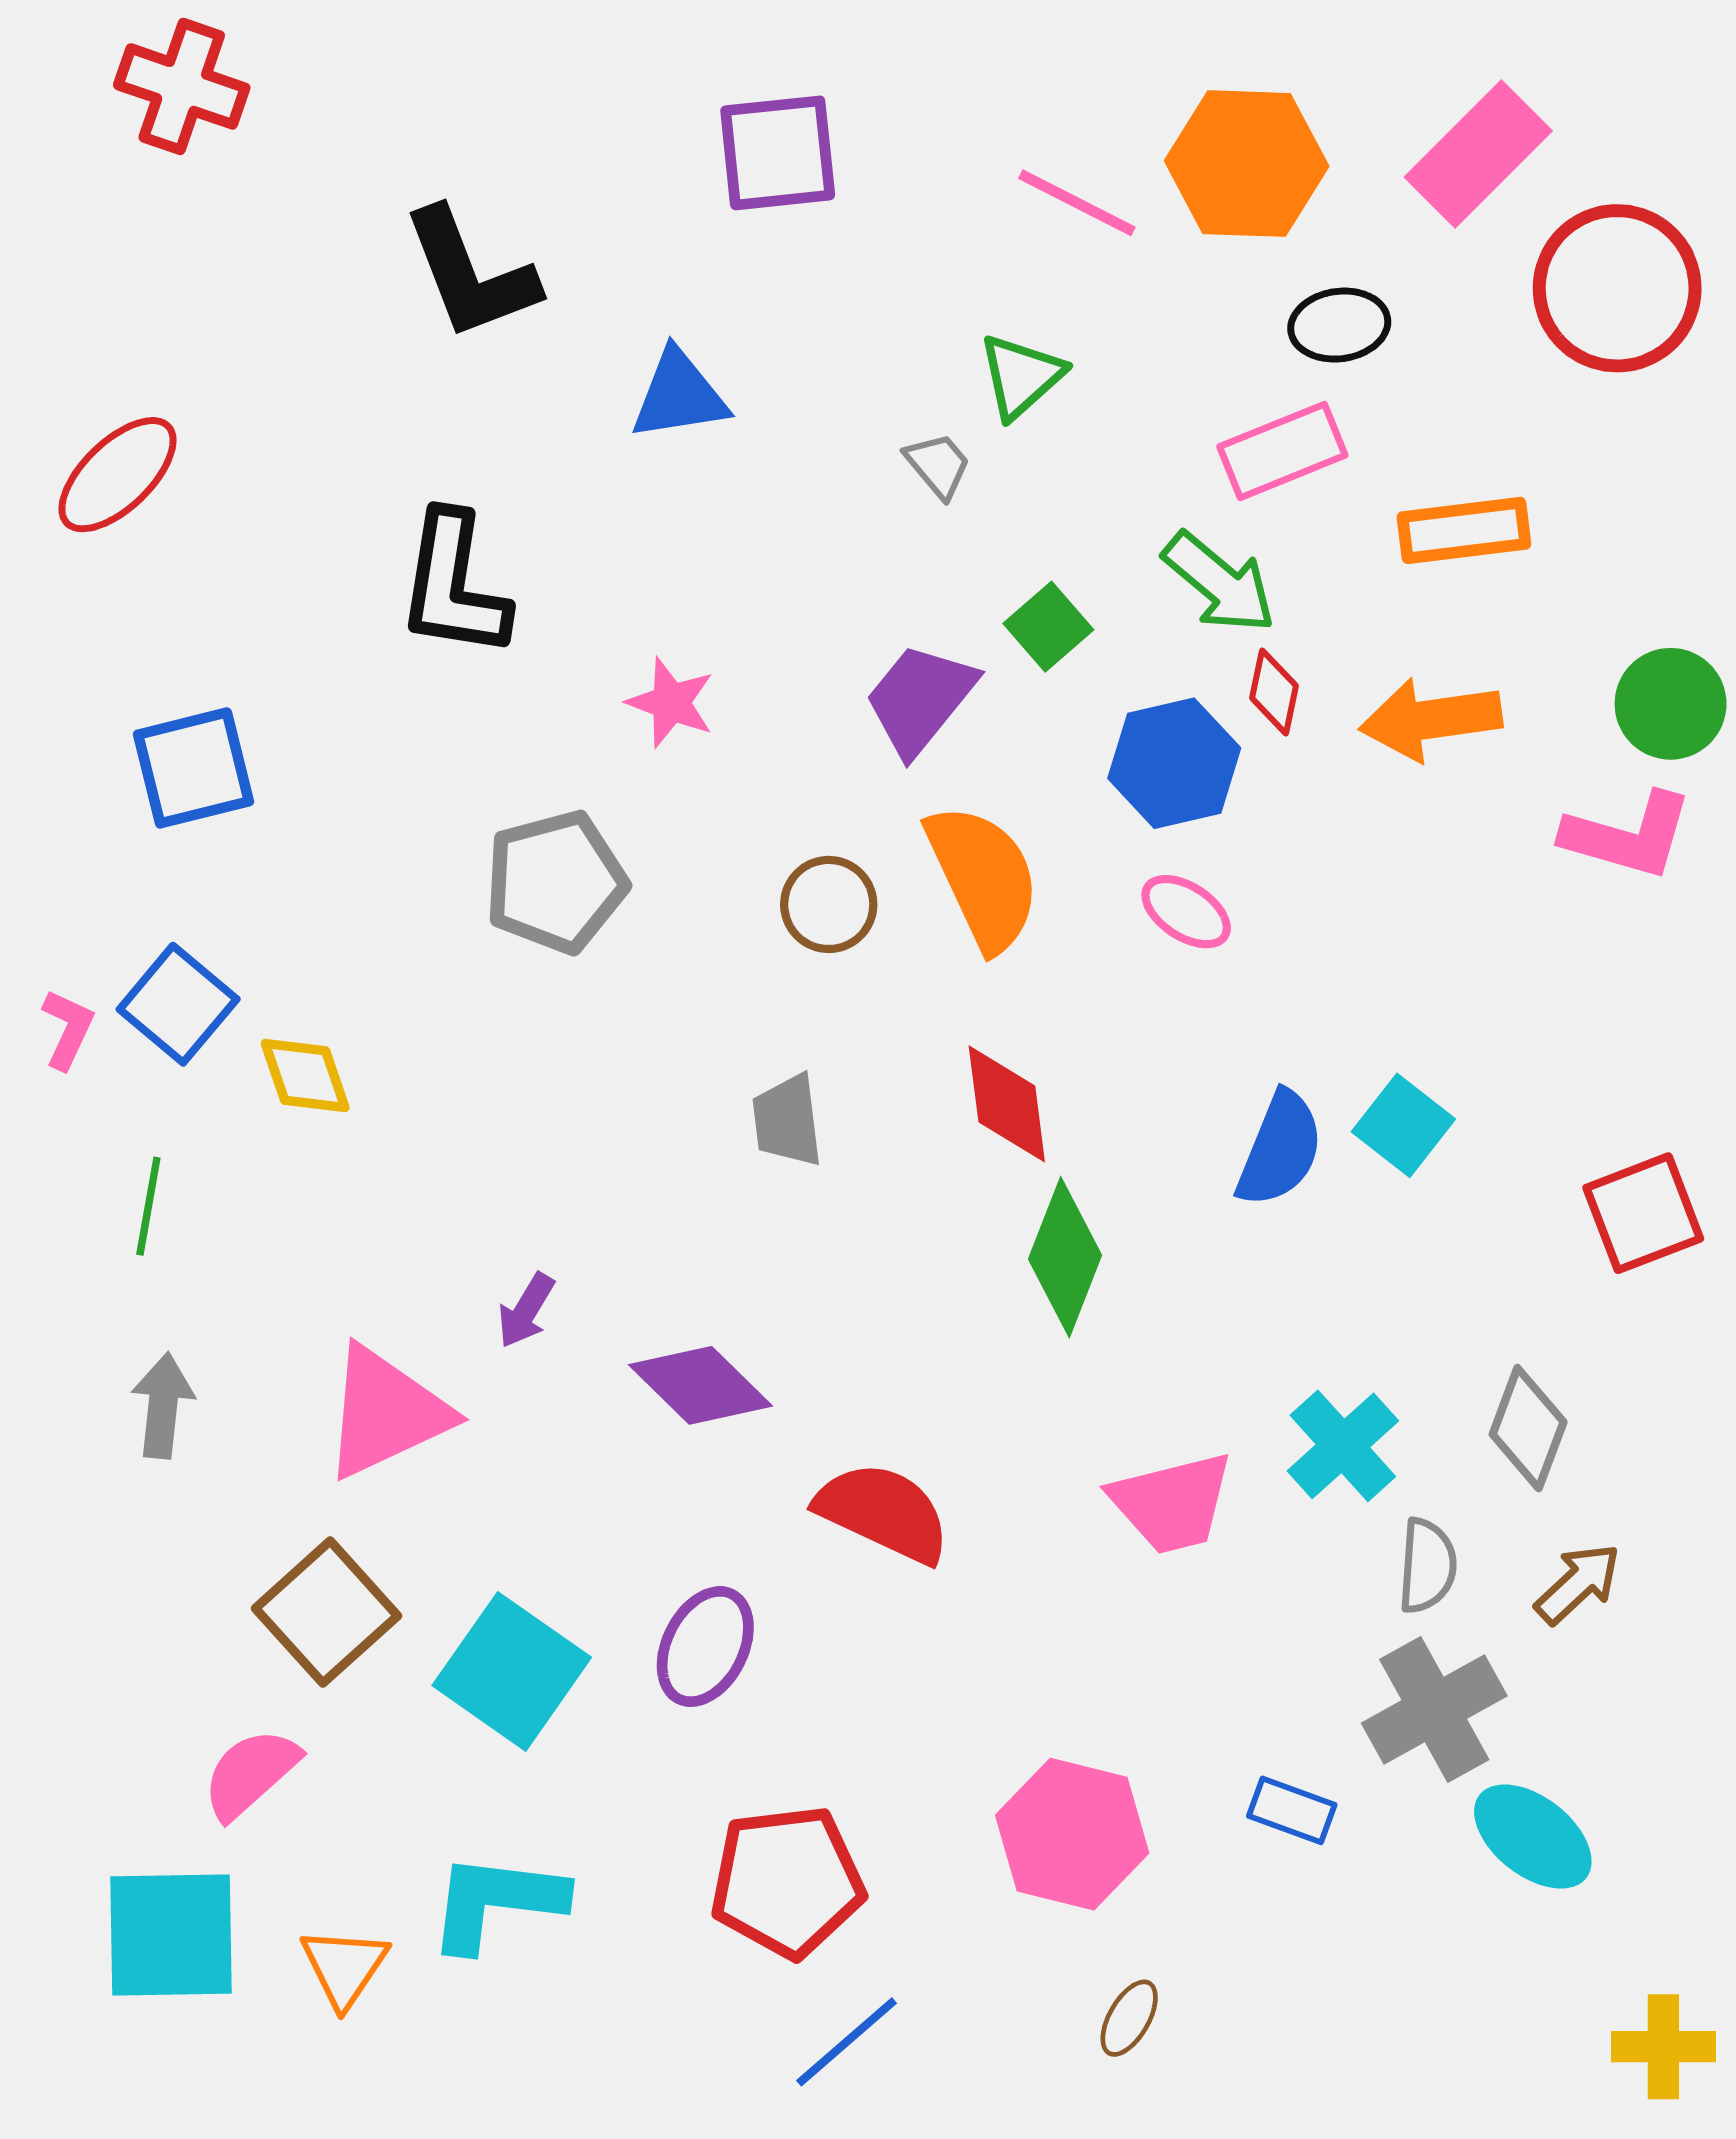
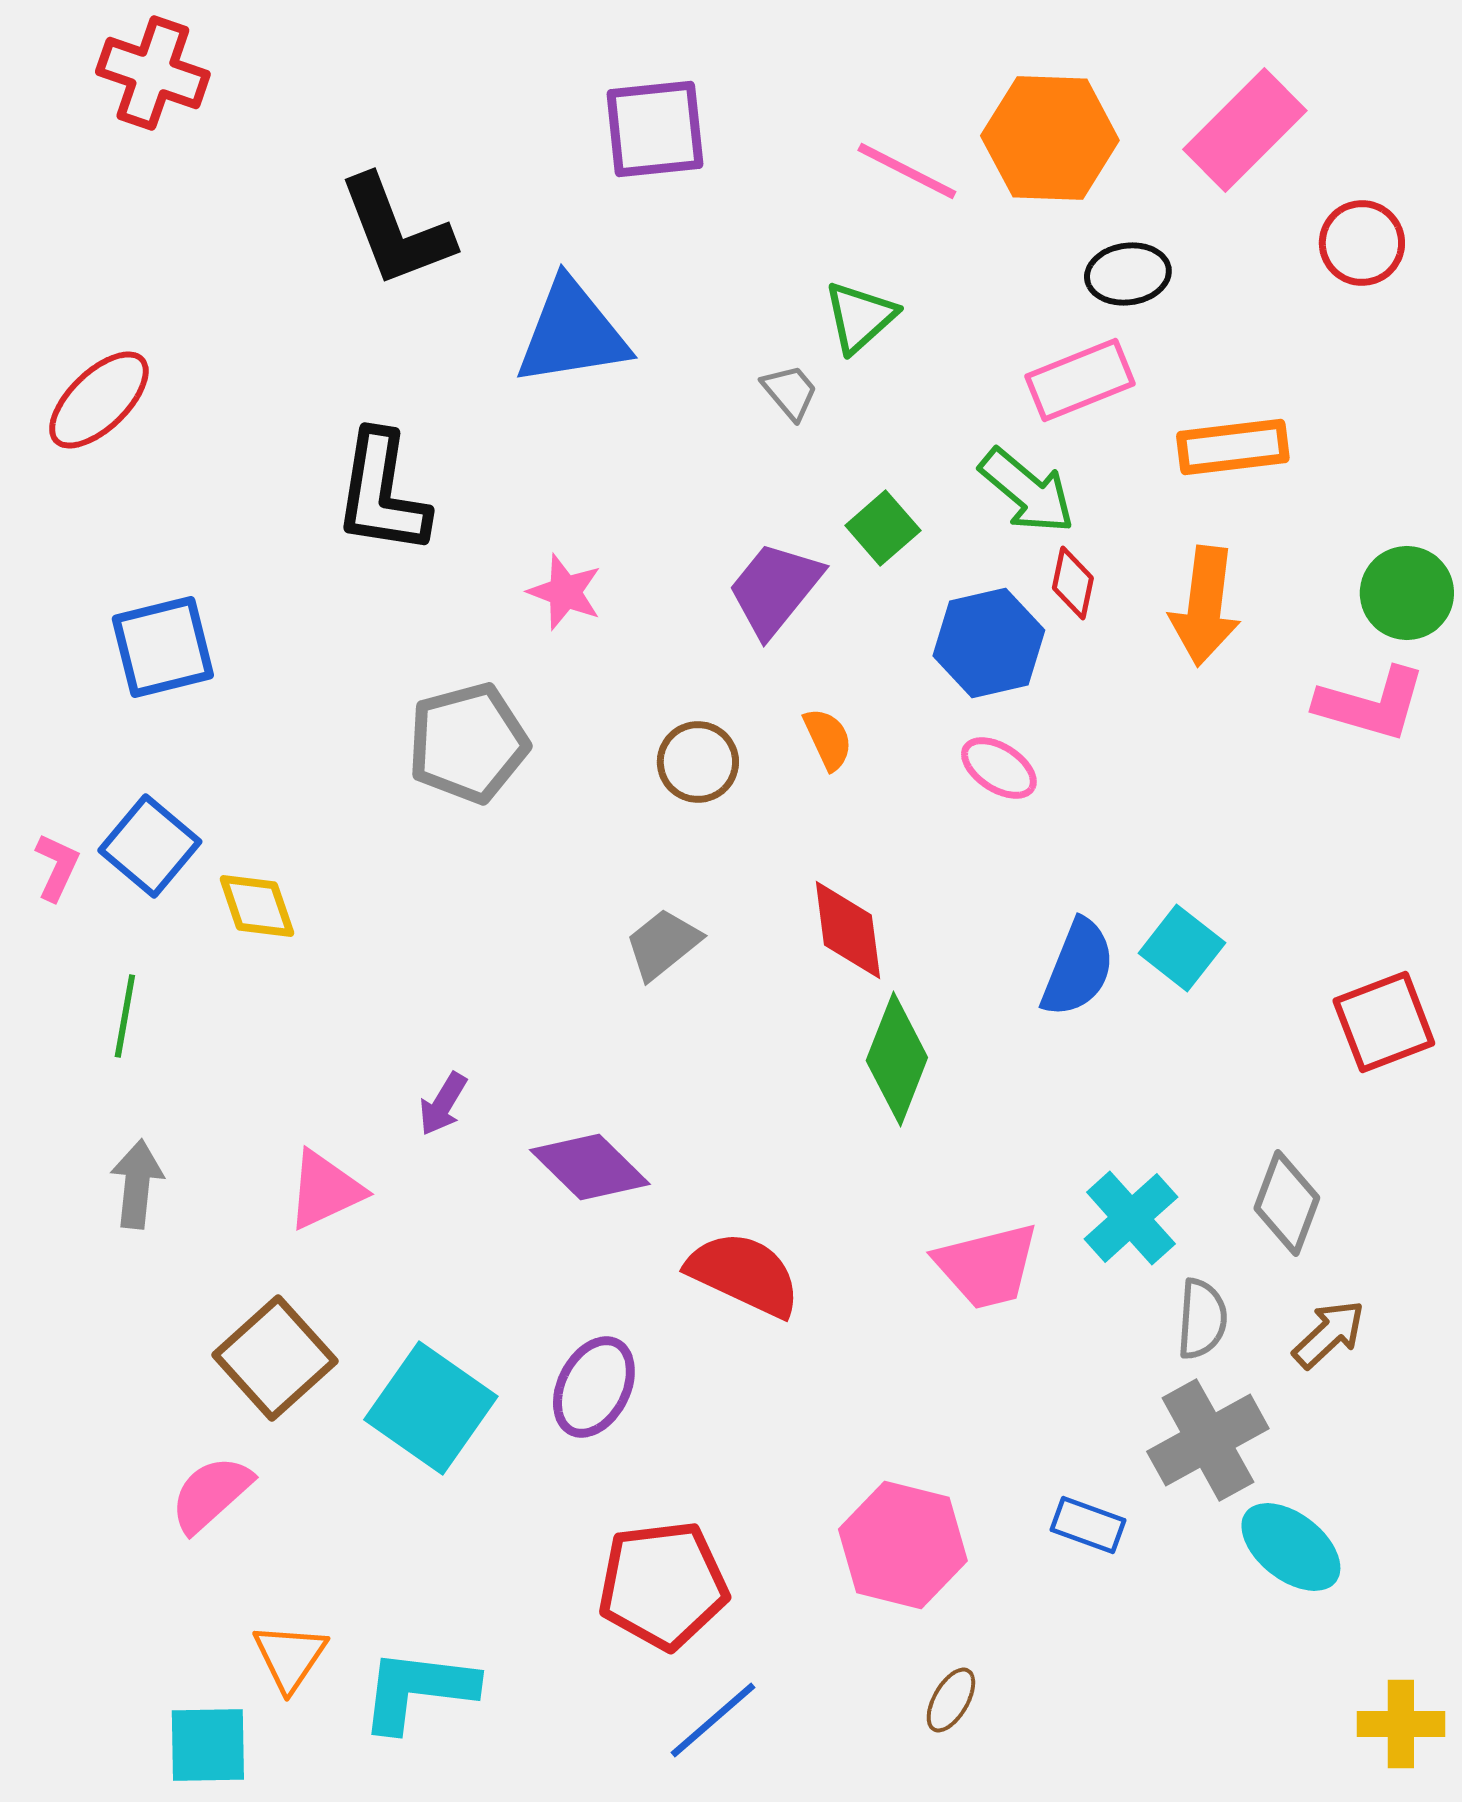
red circle: (1617, 288) -> (1362, 243), size x0.6
blue triangle: (679, 395) -> (572, 333), size x1.4
orange arrow: (1431, 719) -> (1205, 606), turned -75
orange semicircle: (983, 877) -> (828, 739), size x0.5
gray trapezoid: (787, 1121) -> (663, 944), turned 58
pink triangle: (386, 1413) -> (325, 1190), size x0.7
cyan L-shape: (496, 1902) -> (418, 1690), moved
cyan square: (171, 1935) -> (208, 1745), moved, size x0.7

